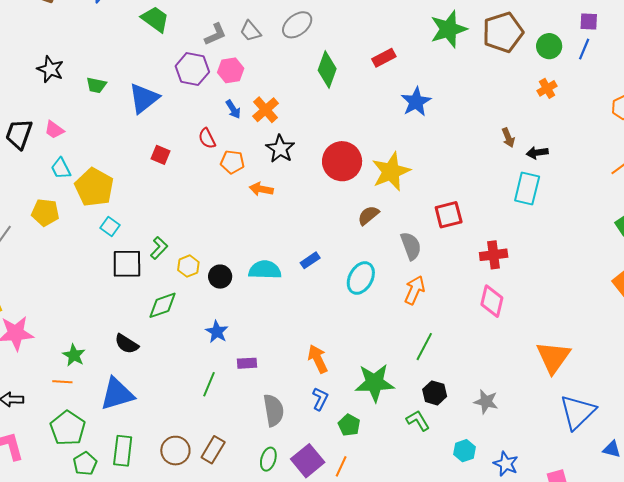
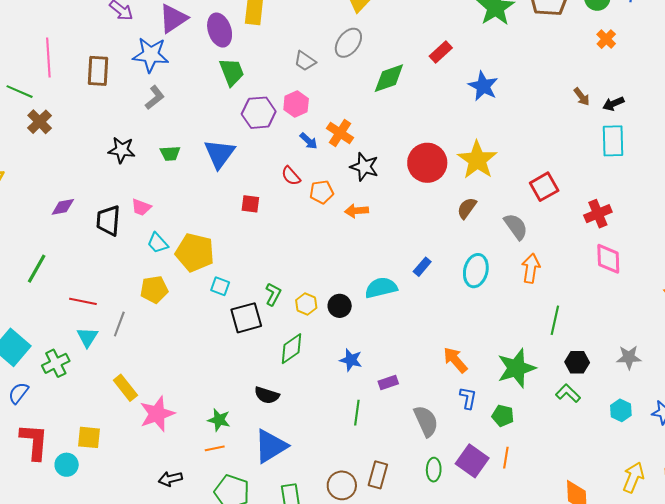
green trapezoid: (155, 19) -> (232, 72), moved, turned 48
gray L-shape: (215, 34) -> (155, 98), moved
green diamond: (327, 69) -> (389, 78), turned 66

